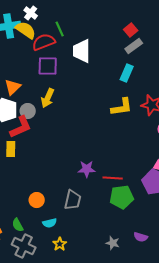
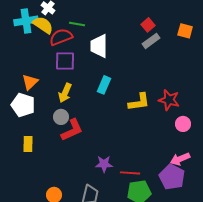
green line: (60, 29) -> (77, 24), turned -56
cyan rectangle: (127, 73) -> (104, 85), moved
gray circle: (28, 111) -> (61, 117), moved
red L-shape: (21, 127) -> (72, 130), moved

